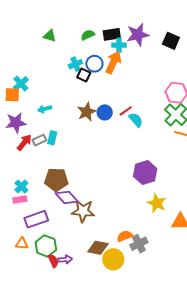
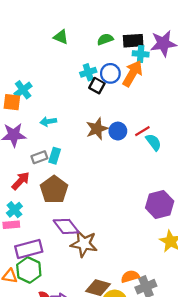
red arrow: (24, 142) -> (21, 181), moved
brown pentagon: (56, 180) -> (54, 190), moved, turned 30
green hexagon: (46, 246) -> (29, 270), moved

